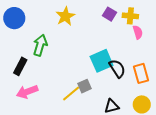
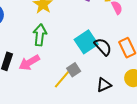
green arrow: (40, 45) -> (40, 35), moved
pink arrow: (27, 92) -> (29, 62), moved

